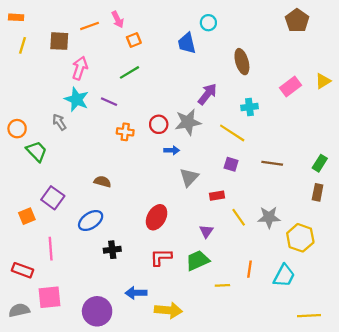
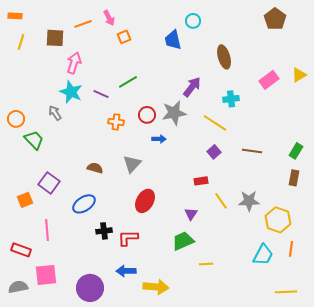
green line: (130, 72) -> (128, 82), moved
purple square: (231, 164) -> (214, 152), turned 32
gray triangle: (189, 177) -> (132, 164), moved
red L-shape: (161, 257) -> (128, 238), moved
orange line: (249, 269) -> (291, 249), moved

